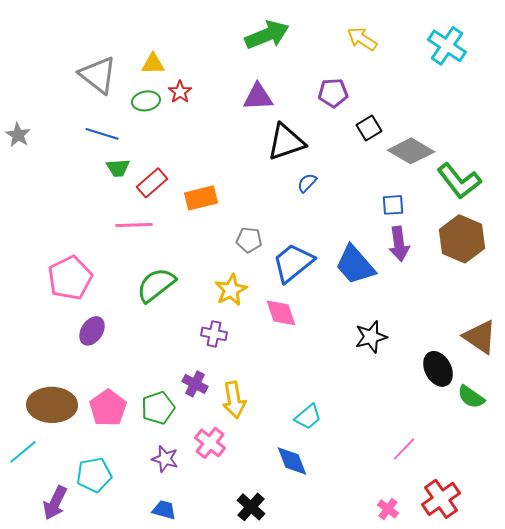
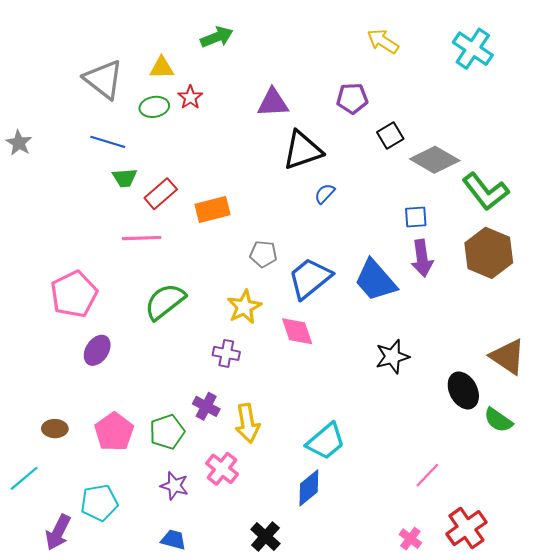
green arrow: (267, 35) -> (217, 37), moved, size x0.7
brown ellipse: (52, 405) -> (55, 429), size x0.5
cyan trapezoid: (308, 417) -> (326, 441), size x1.4
blue diamond: (292, 461) -> (309, 488), turned 72

